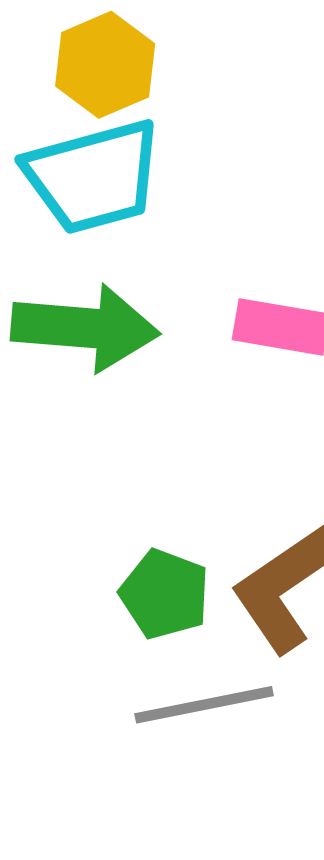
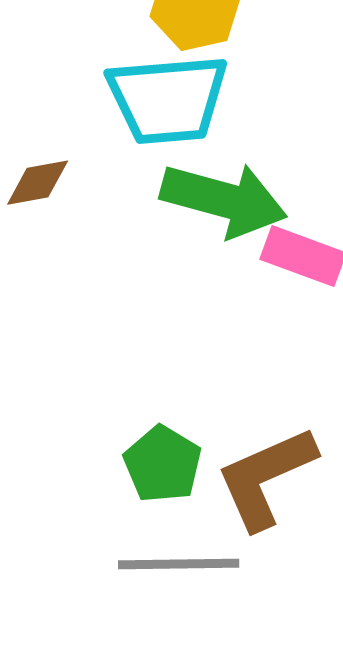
green arrow: (85, 328) -> (224, 200), moved

